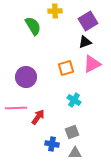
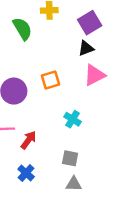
orange square: (66, 68) -> (51, 80), moved
gray square: (72, 132) -> (70, 158), turned 32
blue cross: (52, 144) -> (26, 173), moved, turned 32

